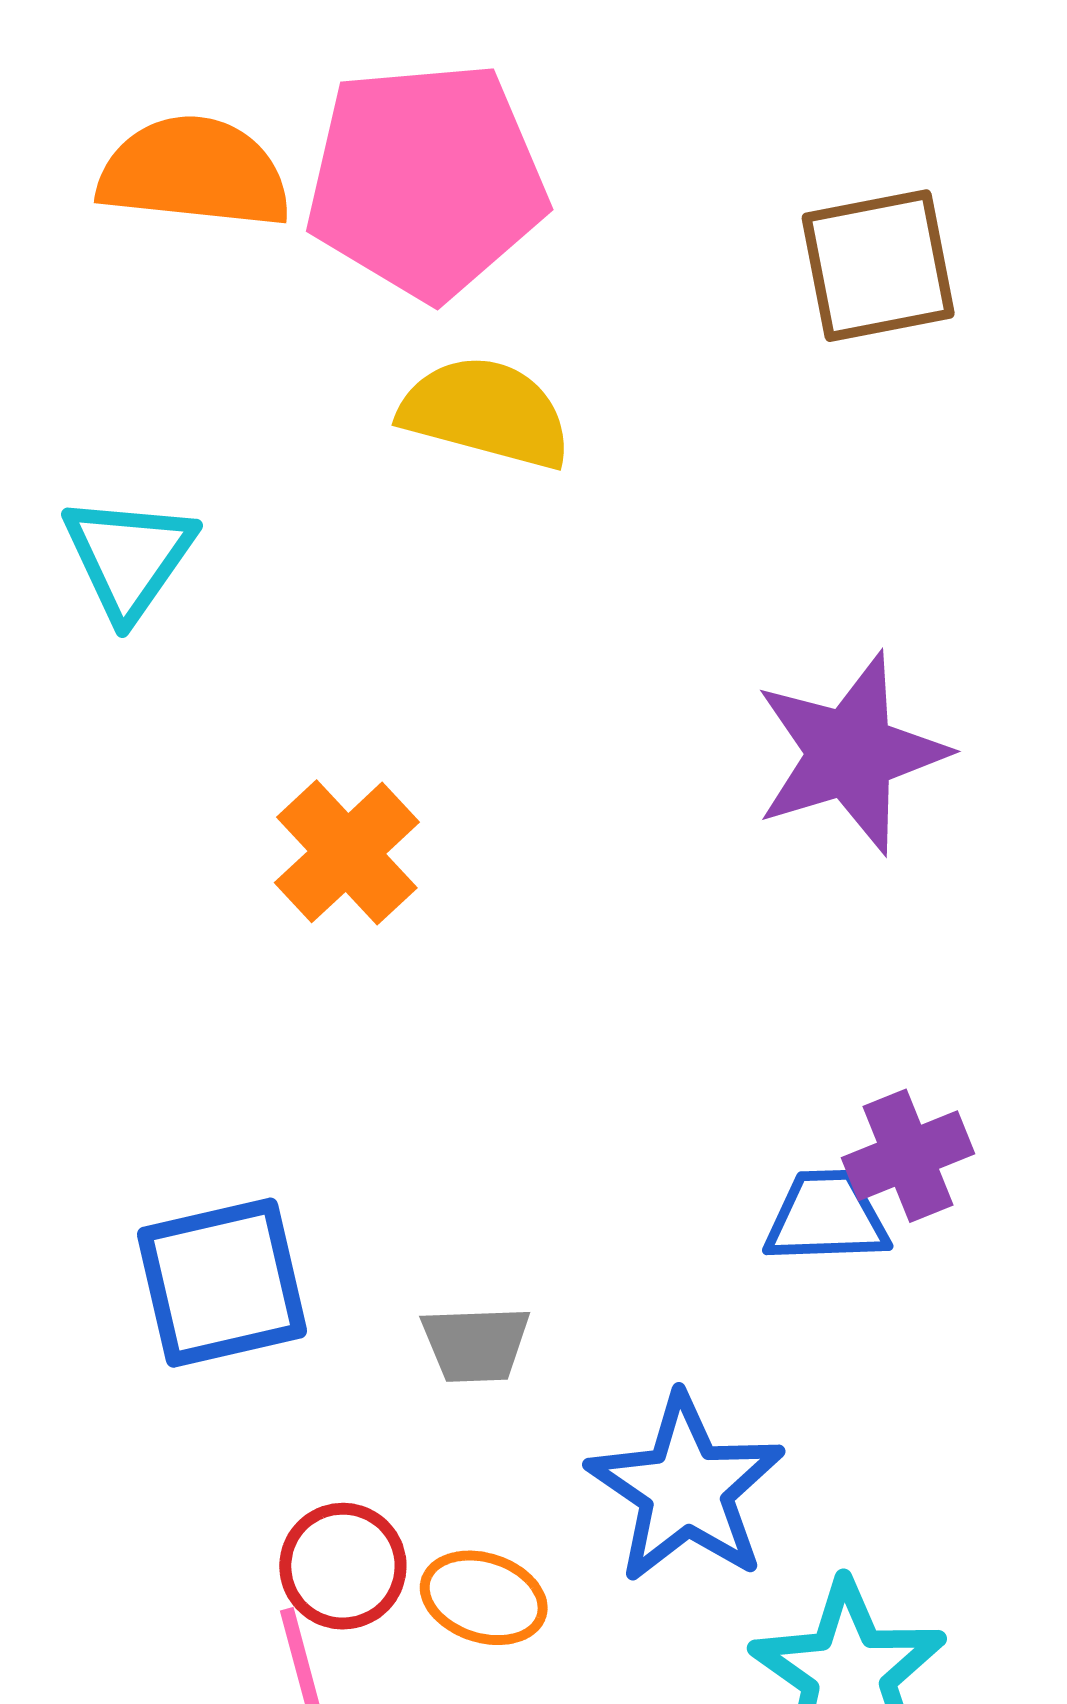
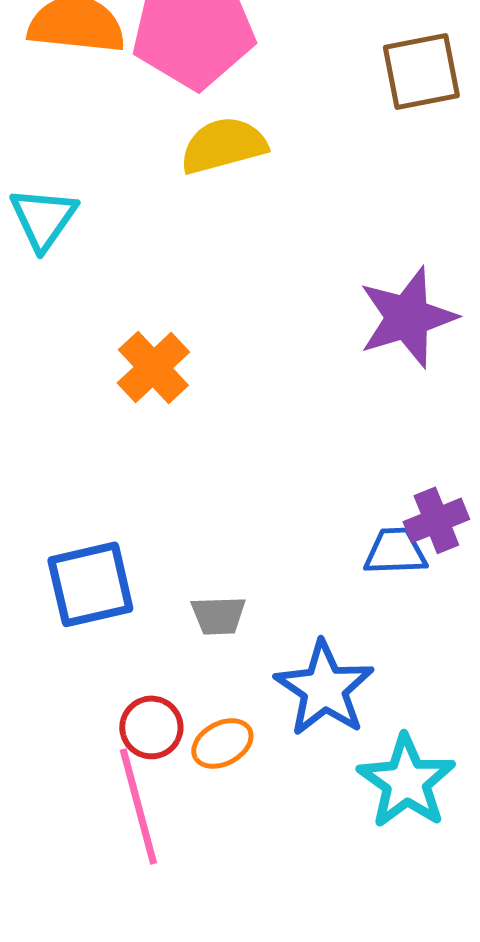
yellow semicircle: (486, 412) -> (223, 145), turned -30
orange ellipse: (484, 1598) -> (222, 743), turned -46

